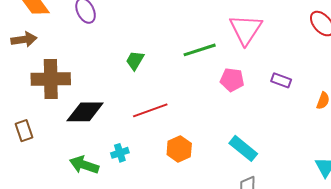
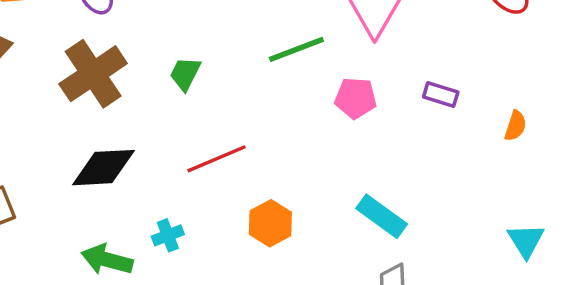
brown cross: (51, 79) -> (93, 74), moved, turned -30

